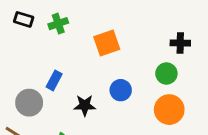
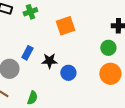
blue circle: (121, 90) -> (68, 73), moved
black star: (85, 105) -> (49, 61), moved

